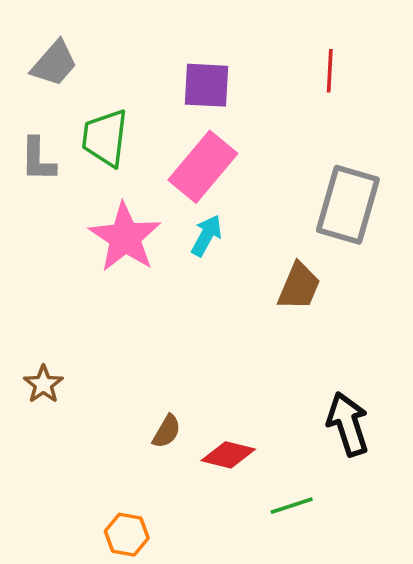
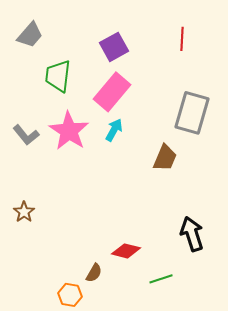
purple square: (206, 85) -> (114, 47), turned -32
gray L-shape: (38, 159) -> (26, 135), moved, turned -40
brown semicircle: (167, 431) -> (94, 273), moved

